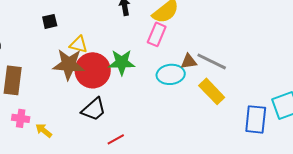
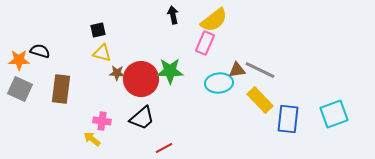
yellow triangle: (79, 44) -> (102, 53), moved
brown star: (69, 64) -> (117, 73), size x0.5
pink cross: (21, 118) -> (102, 121), moved
blue rectangle: (256, 119) -> (288, 119), moved

